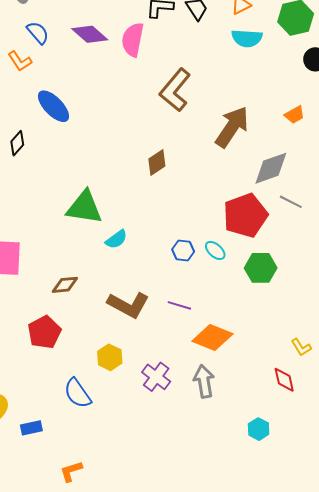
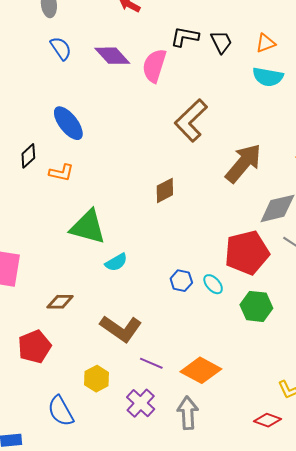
orange L-shape: (20, 61) -> (61, 173), moved, turned -50
purple line: (179, 305) -> (151, 363), moved
red diamond: (284, 380) -> (267, 420), turned -64

